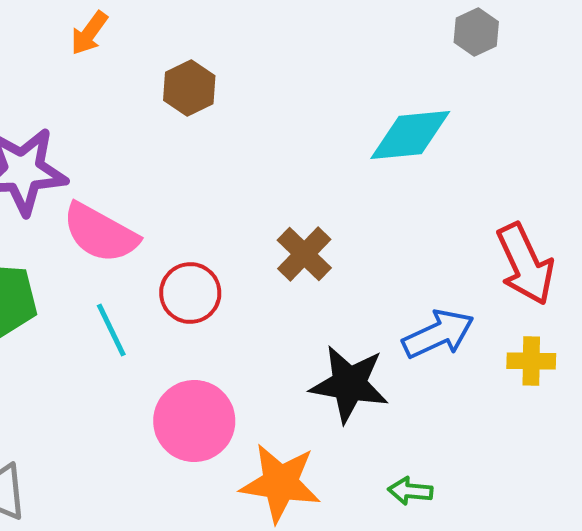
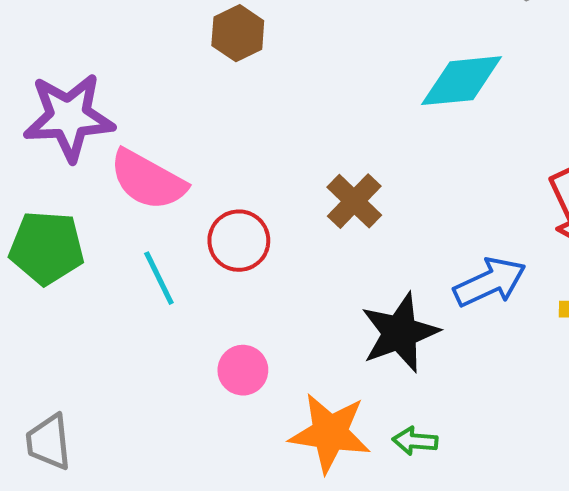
black star: (349, 384) -> (400, 333), turned -30
pink circle: (194, 421) -> (243, 370), size x0.6
green arrow: (410, 491) -> (415, 441), moved

